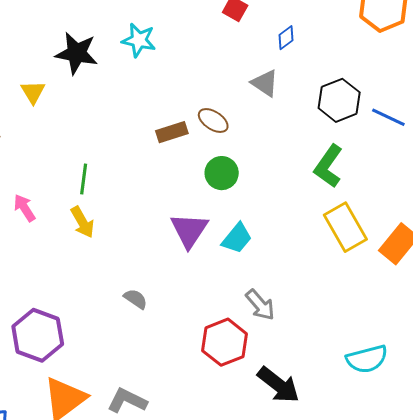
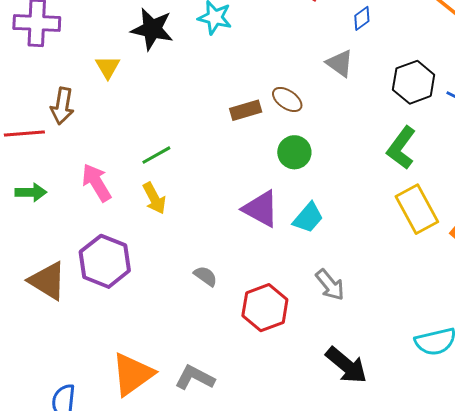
green line: (84, 179) -> (156, 155), turned 52
pink arrow: (24, 208) -> (97, 183), size x1.4
purple triangle: (189, 230) -> (261, 209), turned -36
purple hexagon: (38, 335) -> (105, 261), moved
red hexagon: (225, 342) -> (265, 308), moved

